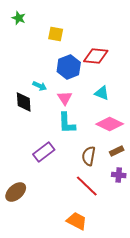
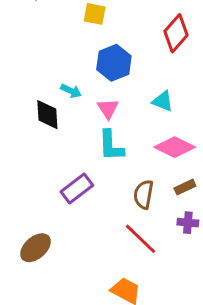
red diamond: (96, 56) -> (176, 33), moved, turned -55

